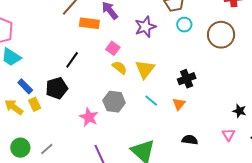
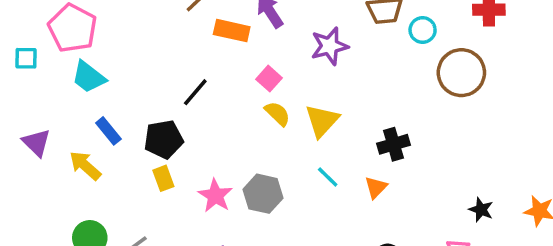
cyan circle: (184, 25) -> (423, 30), moved
gray hexagon: (114, 102) -> (263, 194), moved
yellow rectangle: (35, 104) -> (163, 178), moved

